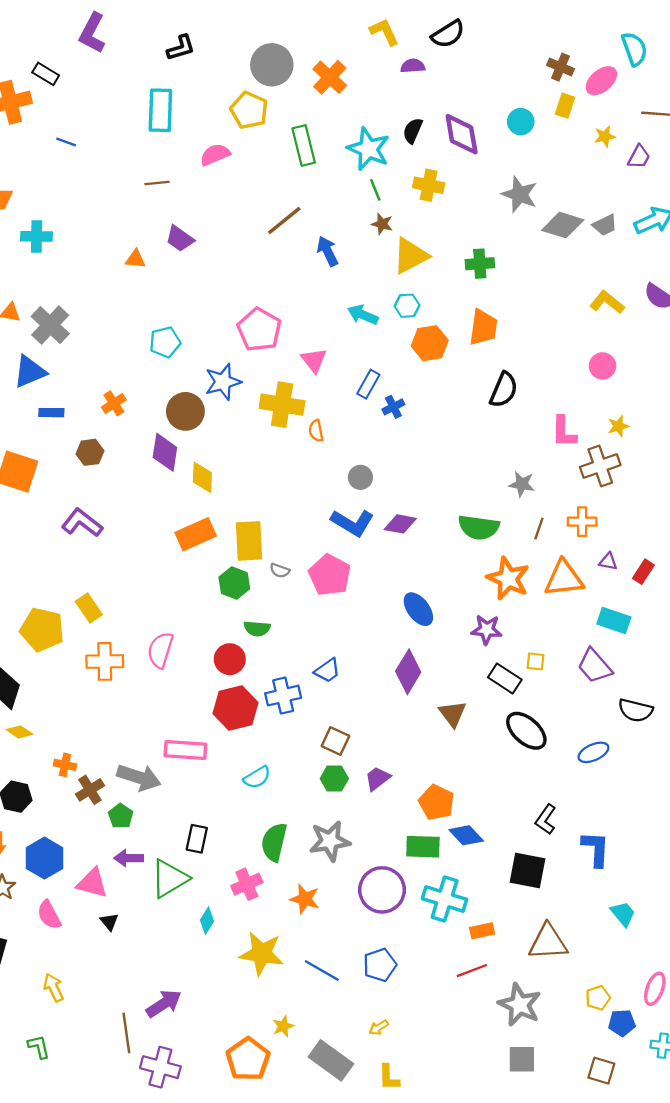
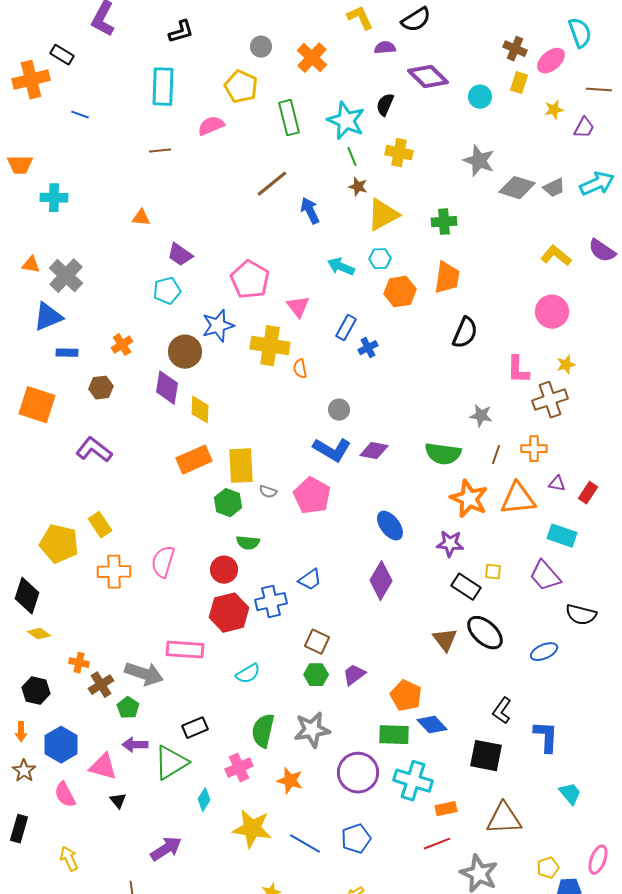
gray circle: (272, 65) -> (261, 47), size x0.6
purple diamond: (462, 134) -> (428, 77), moved, turned -36
purple trapezoid: (180, 239) -> (180, 255), moved
pink circle: (603, 366) -> (552, 312), size x1.4
brown triangle: (453, 714) -> (445, 640), moved
black rectangle: (197, 839) -> (195, 728), turned 55
purple arrow: (164, 1004) -> (166, 849), moved

